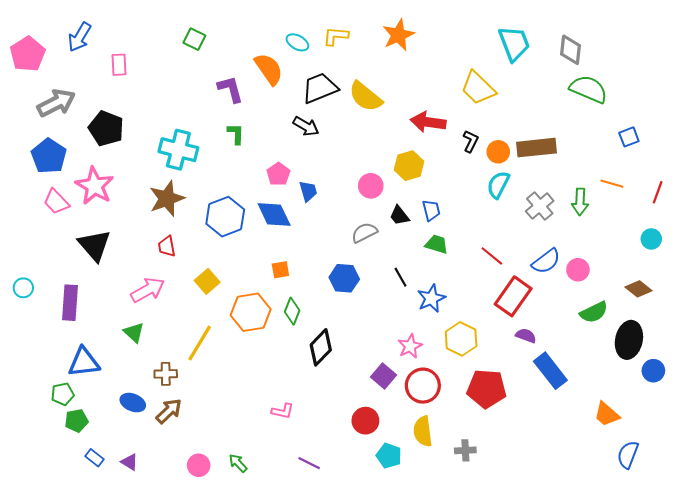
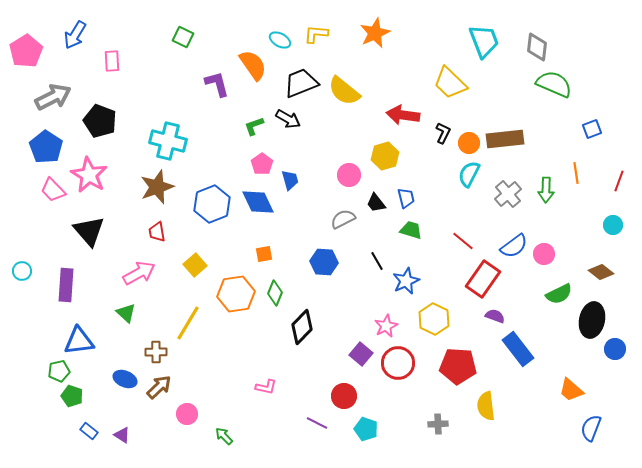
green L-shape: (236, 134) -> (254, 126), moved, turned -110
orange line: (612, 184) -> (576, 173), turned 65
green pentagon: (76, 421) -> (72, 396), turned 30
yellow semicircle: (423, 431) -> (486, 406), moved
purple line: (309, 463) -> (317, 423), moved
pink circle: (199, 465) -> (187, 414), moved

